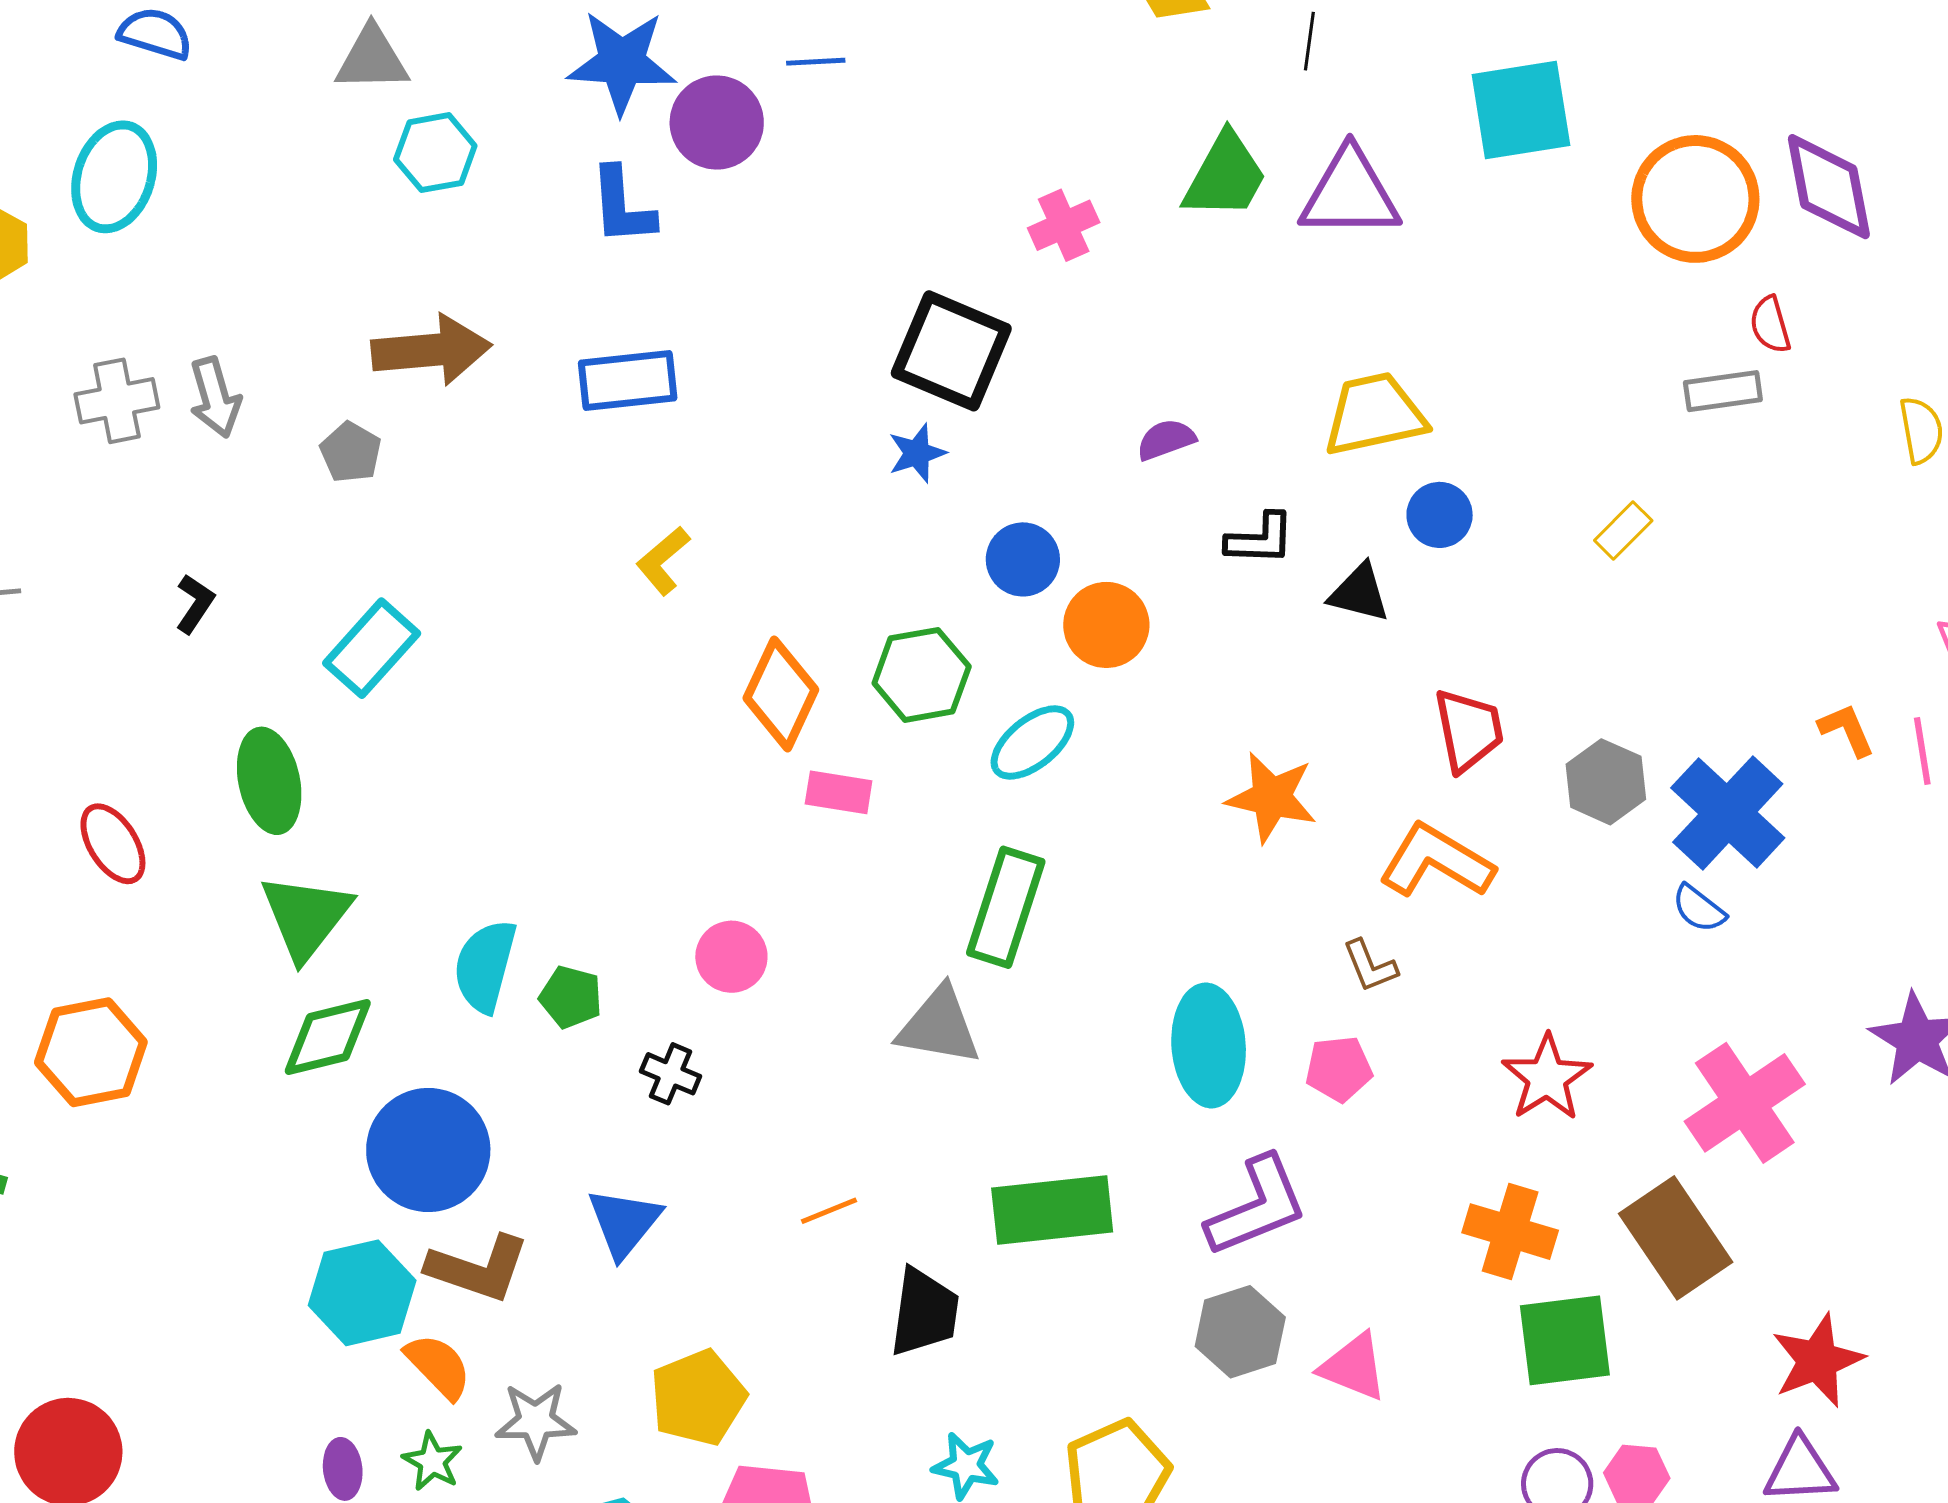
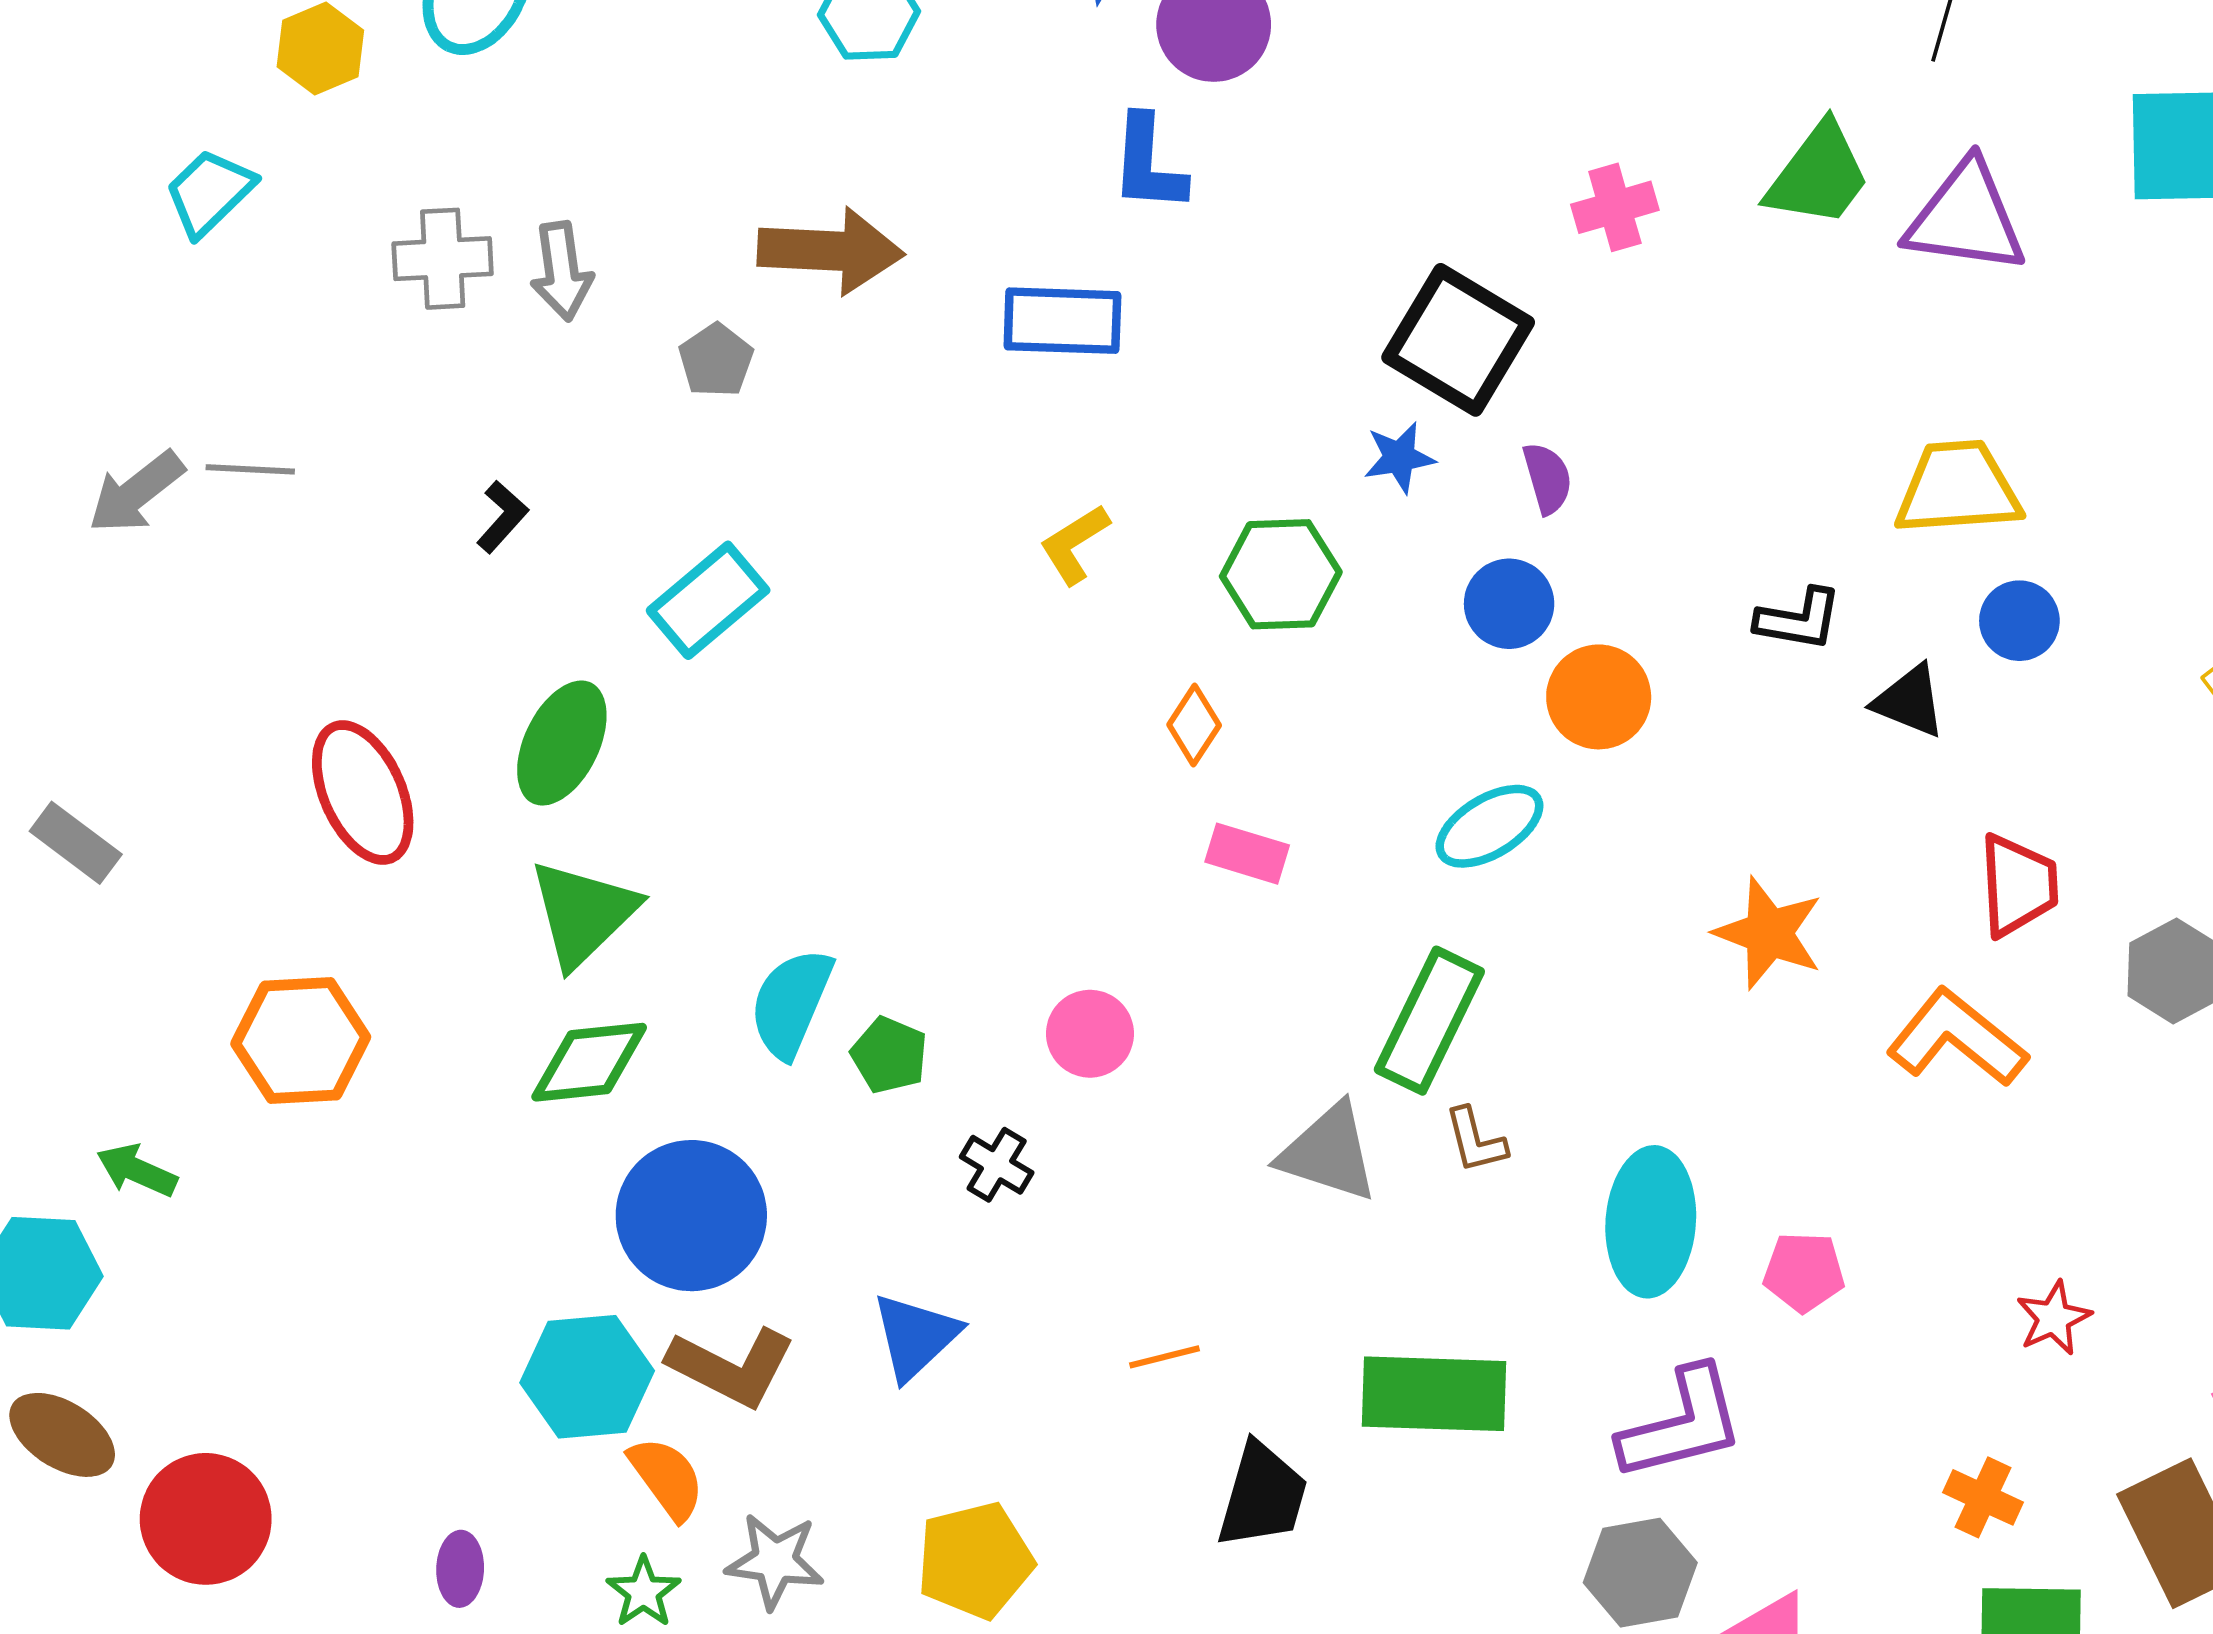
blue L-shape: (622, 206) -> (1148, 164), moved
purple semicircle: (1166, 440) -> (1547, 478), moved, turned 86
green hexagon: (922, 675) -> (1281, 574), moved
orange diamond: (781, 694) -> (1194, 725), size x0.6
green ellipse: (269, 781) -> (562, 743), turned 30
red ellipse: (113, 844) -> (363, 793), size x1.4
brown L-shape: (1370, 966) -> (1475, 1140), moved
red star: (1547, 1078) -> (2054, 1318), size x0.7
orange cross: (1510, 1232) -> (1983, 1497), size x0.7
purple ellipse: (343, 1469) -> (460, 1569), moved

